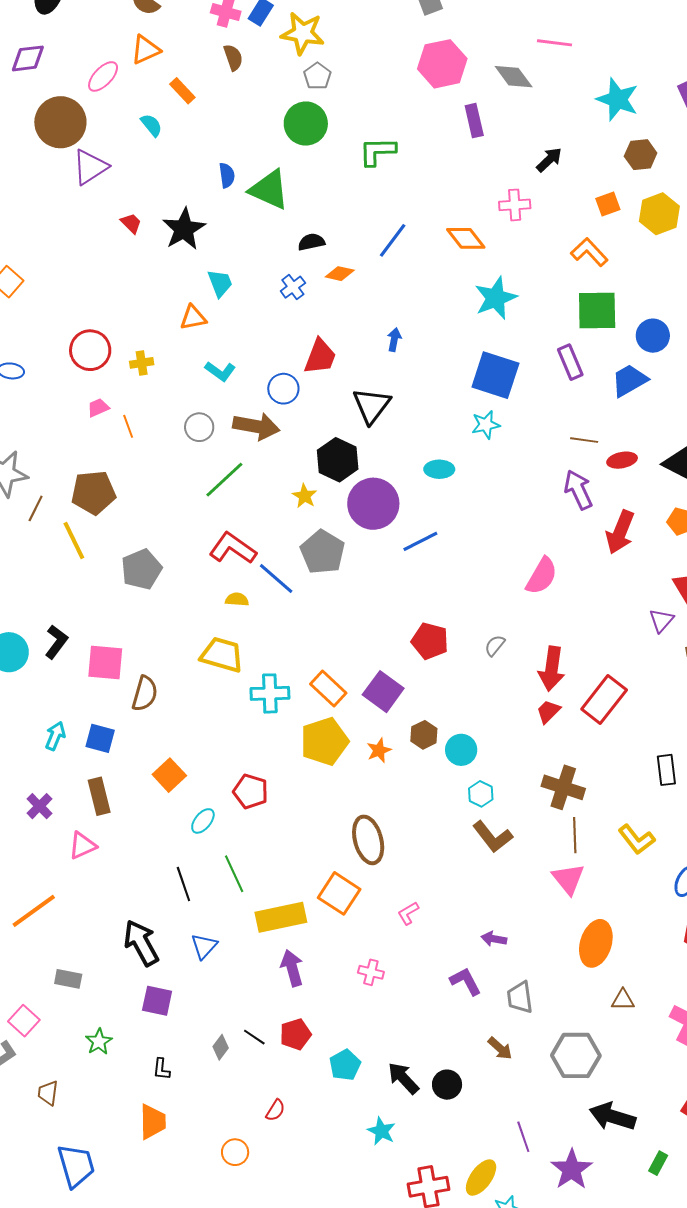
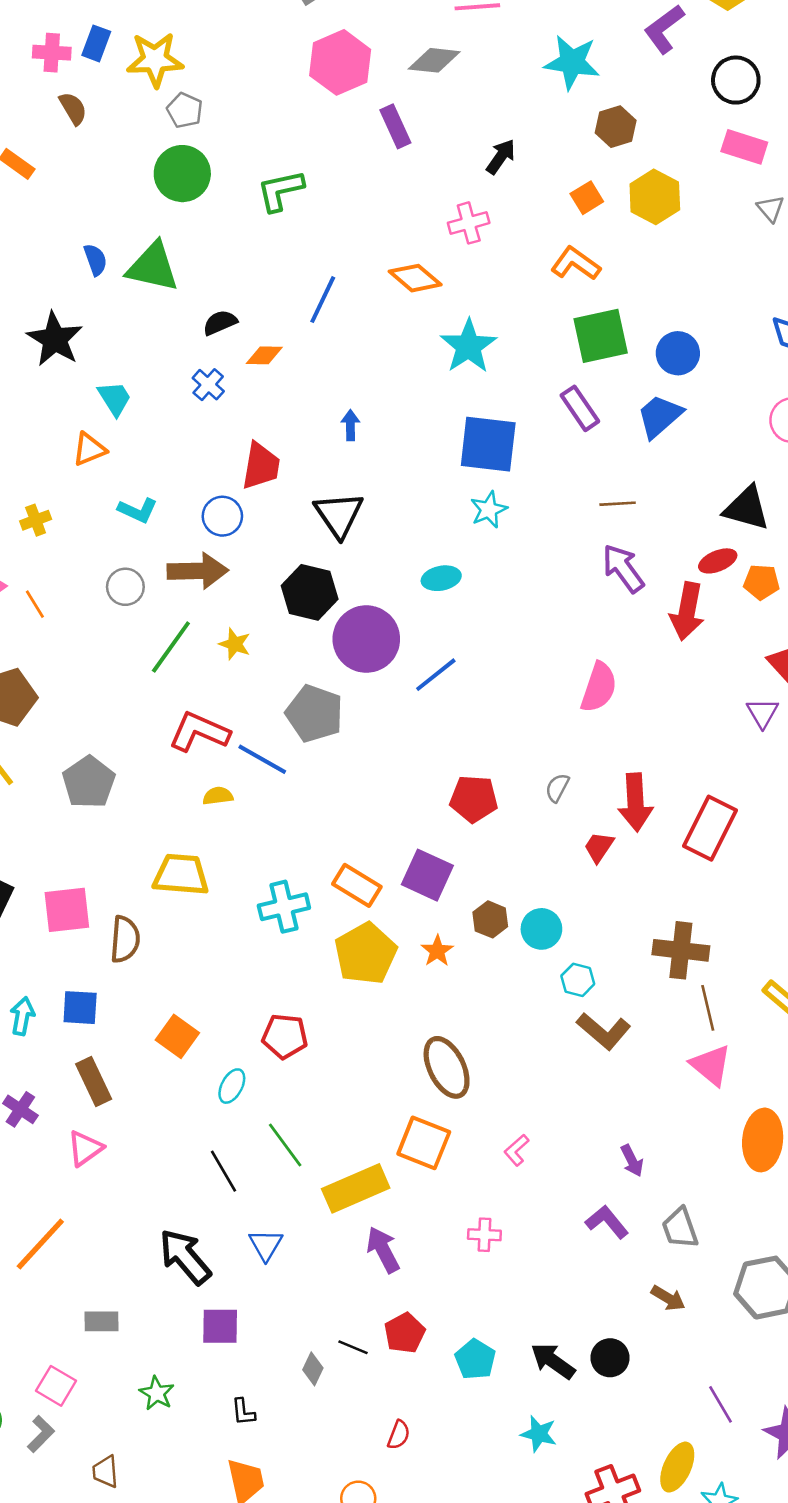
gray diamond: (514, 77) -> (434, 60), turned -36
red ellipse: (622, 460) -> (718, 561), moved
yellow star: (305, 496) -> (235, 644), moved
yellow trapezoid: (222, 655) -> (181, 875), moved
red trapezoid: (548, 711) -> (599, 847), moved
purple arrow: (494, 939) -> (632, 1161), turned -115

